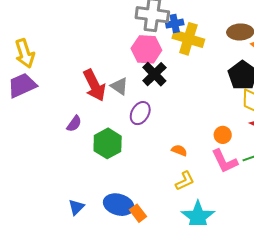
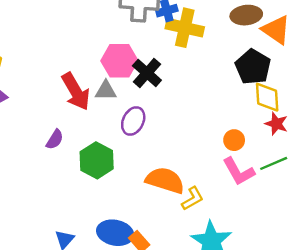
pink hexagon: (146, 49) -> (119, 61), moved
gray triangle: (119, 86) -> (106, 91), turned -30
orange semicircle: (179, 150) -> (165, 180), moved, size x2.0

